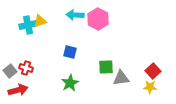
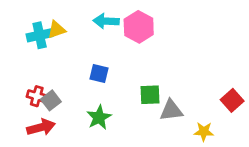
gray square: (10, 71) -> (51, 100), moved
red square: (153, 71) -> (232, 100), moved
yellow star: (150, 87) -> (204, 132), moved
red arrow: (18, 90) -> (41, 127), moved

